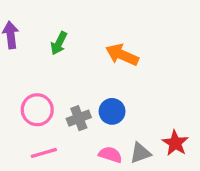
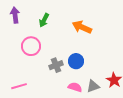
pink circle: (37, 110) -> (31, 46), moved
pink line: (44, 153) -> (19, 86), moved

